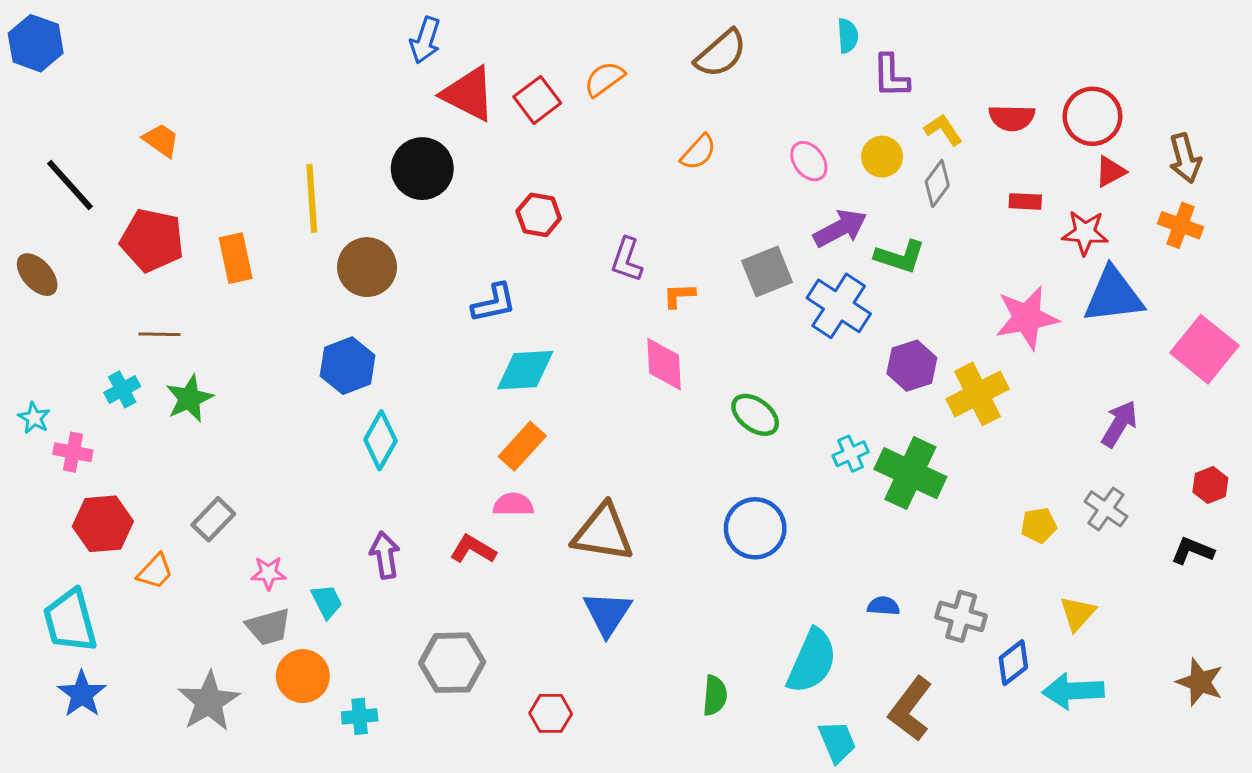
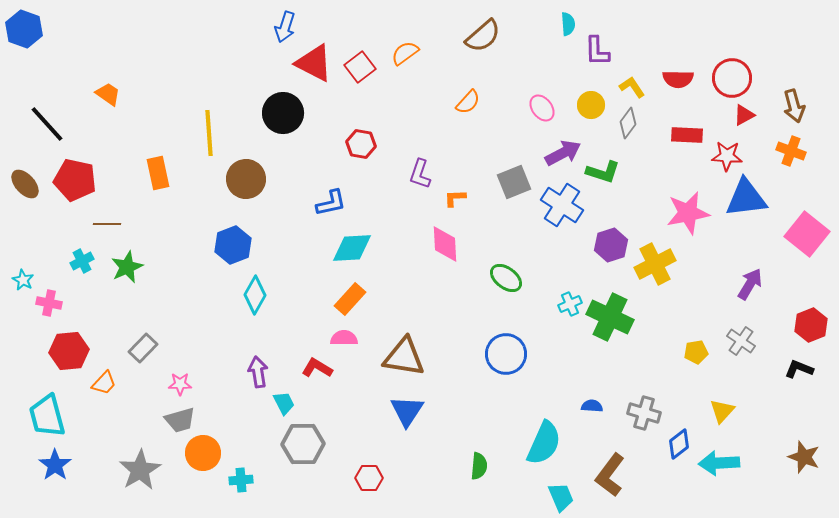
red rectangle: (1025, 201) -> (687, 135), size x1.4
red pentagon: (152, 240) -> (75, 180), moved
red hexagon: (1210, 485) -> (811, 325), size x1.4
cyan trapezoid: (327, 601) -> (284, 403), moved

